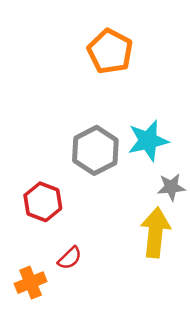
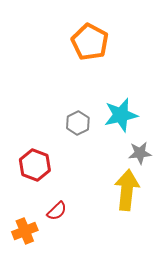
gray hexagon: (95, 150) -> (78, 123), size x0.6

